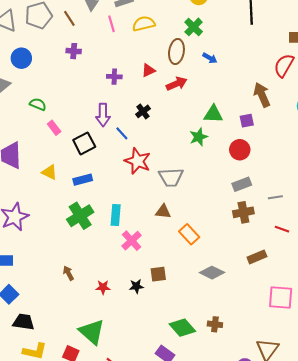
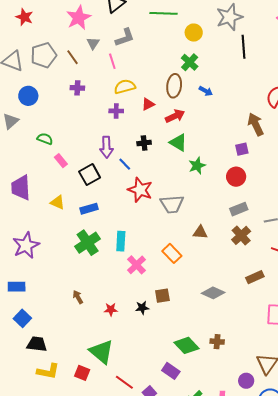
yellow semicircle: (144, 24) -> (125, 87), moved
black cross: (143, 111) -> (144, 143), turned 32
green triangle: (213, 114) -> (178, 143), moved, turned 30
brown triangle: (163, 212) -> (200, 232), moved
brown cross: (243, 212) -> (241, 235), turned -30
orange rectangle: (189, 234) -> (172, 253), moved

